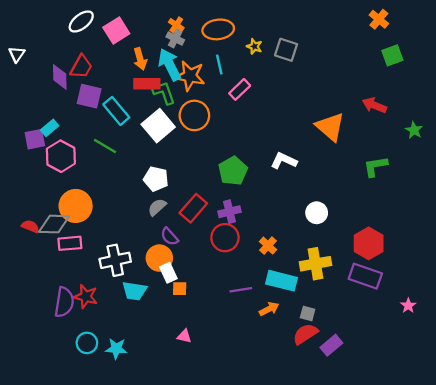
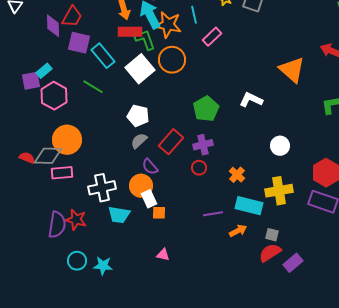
red circle: (225, 238) -> (199, 168), size x0.6

